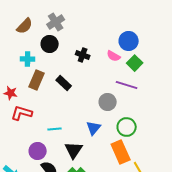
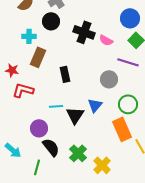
black cross: (83, 55) -> (84, 32), size x1.5
pink semicircle: (114, 56) -> (106, 40), moved
black rectangle: (64, 83) -> (65, 74), moved, turned 35
black triangle: (74, 150) -> (75, 115), moved

